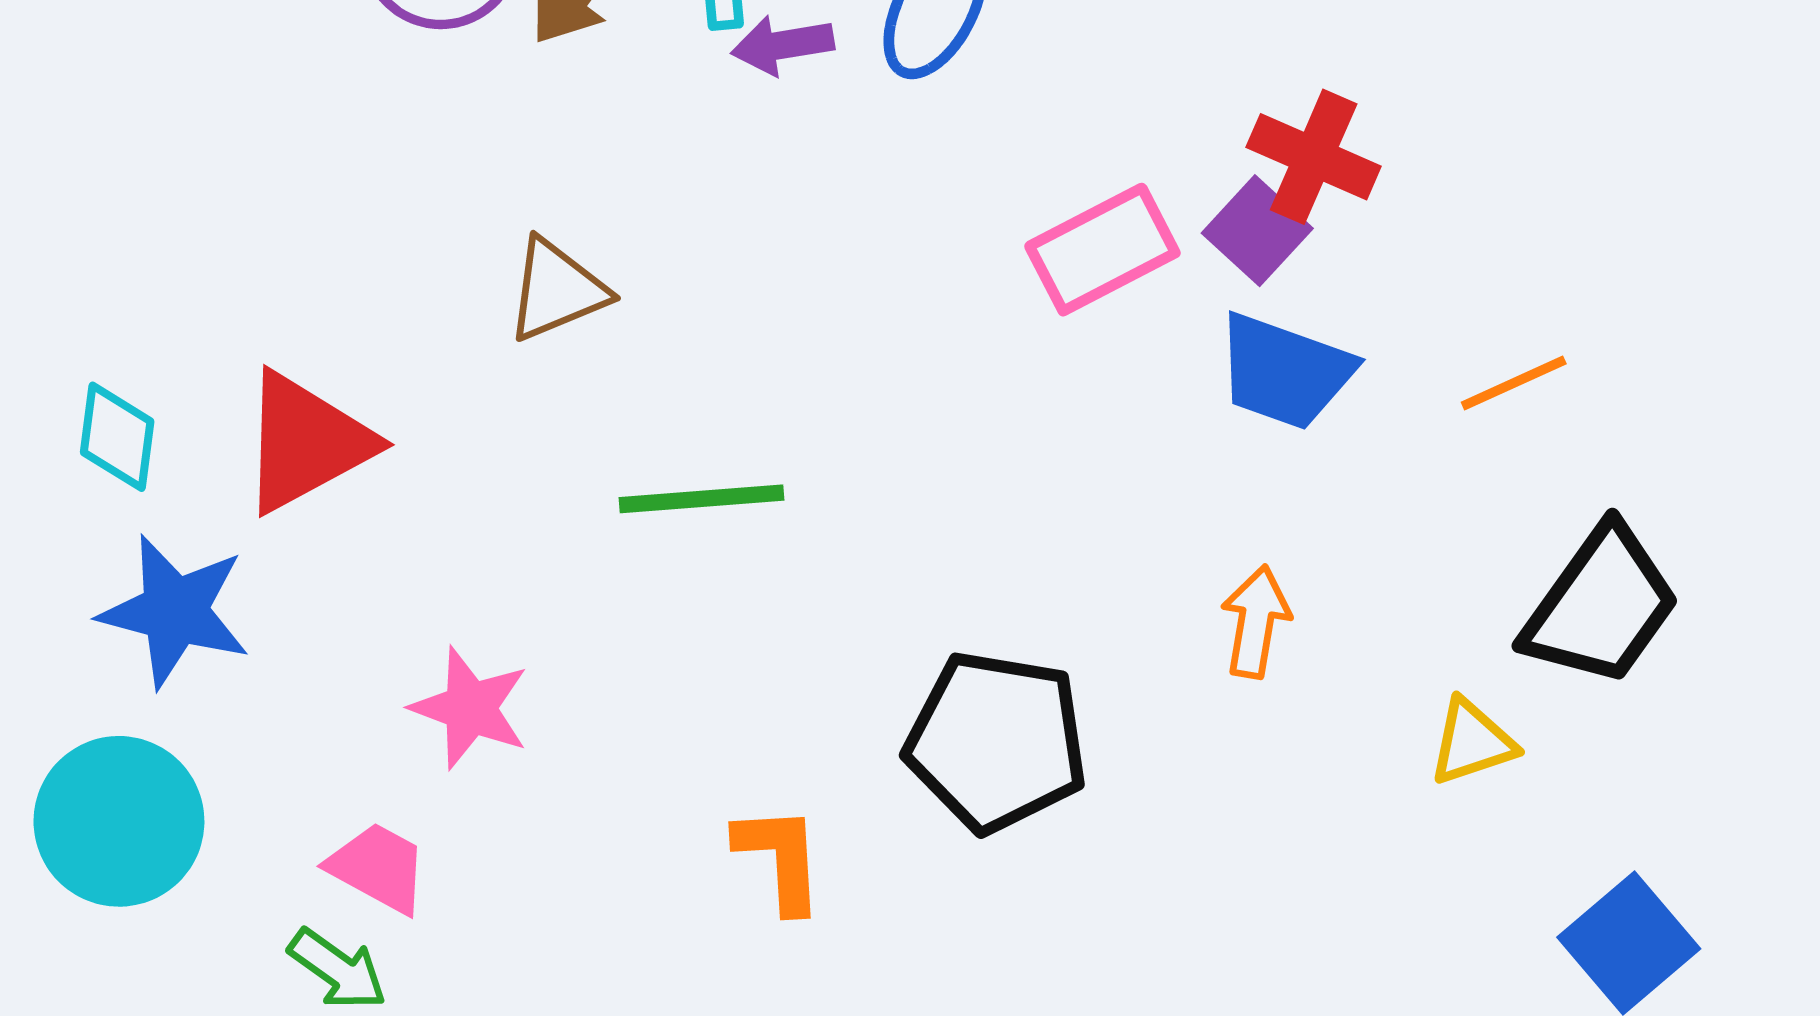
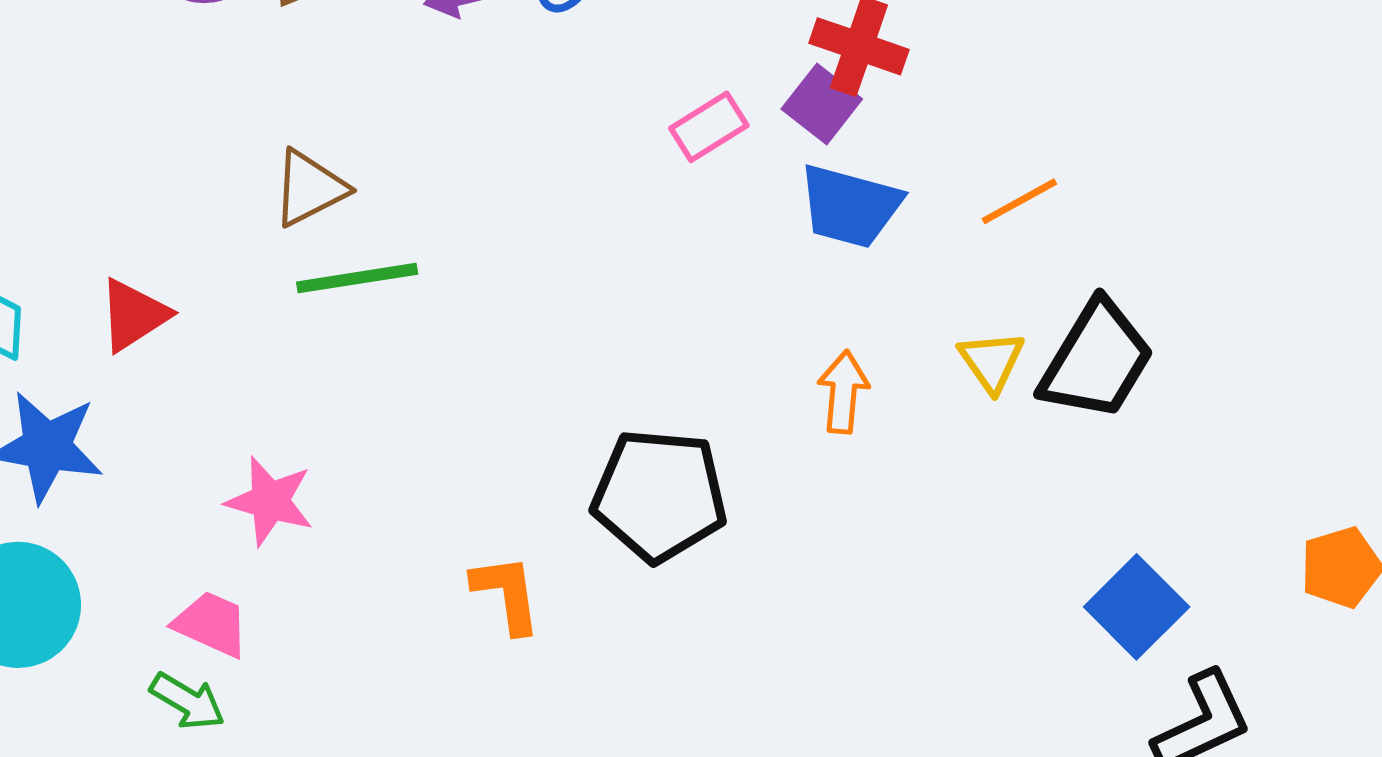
pink rectangle: (1102, 250) -> (709, 127), size x0.7
red triangle: (306, 442) -> (134, 315), size x0.7
green line: (701, 499) -> (357, 278), moved
yellow triangle: (1472, 742) -> (991, 361), moved, turned -42

